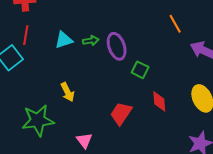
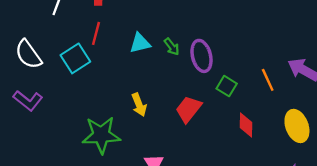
orange line: (175, 24) -> (268, 80), moved
green arrow: (91, 41) -> (172, 47), turned 56
red trapezoid: (121, 113) -> (188, 109), moved

